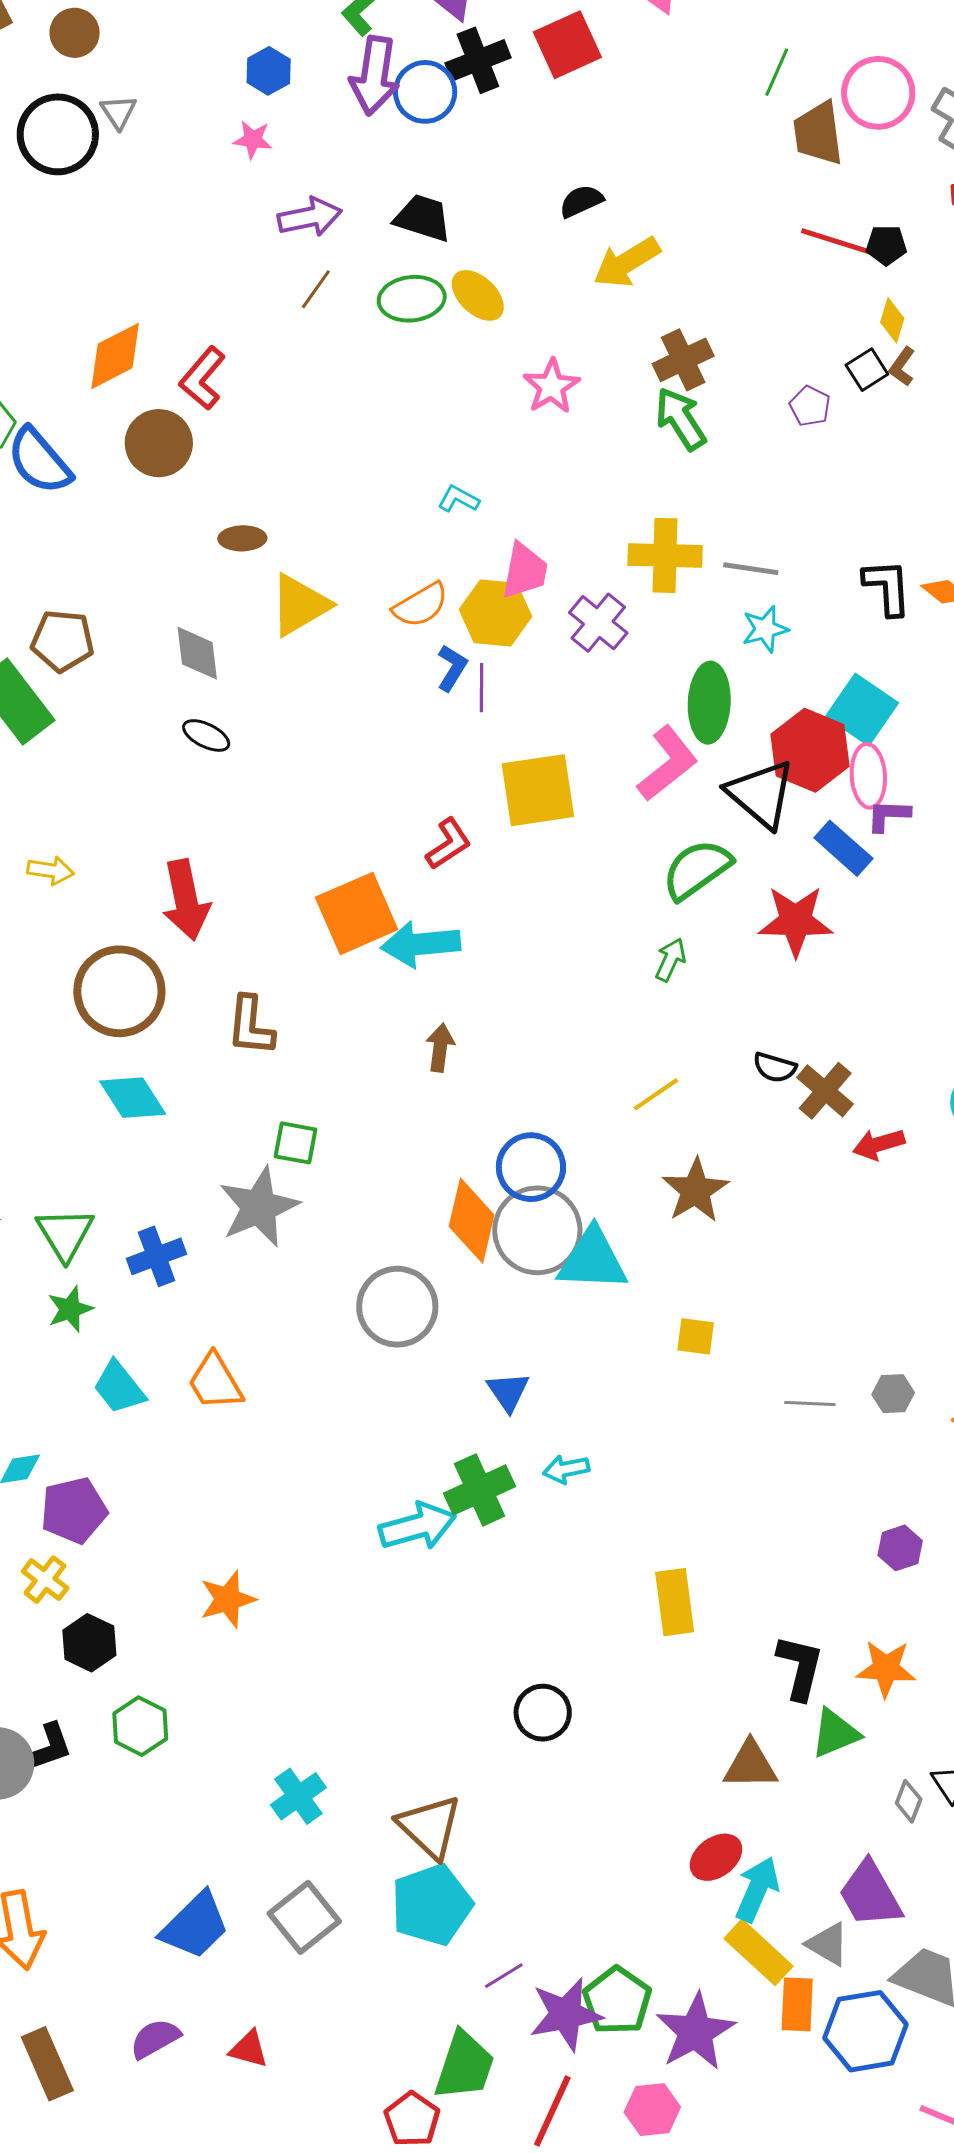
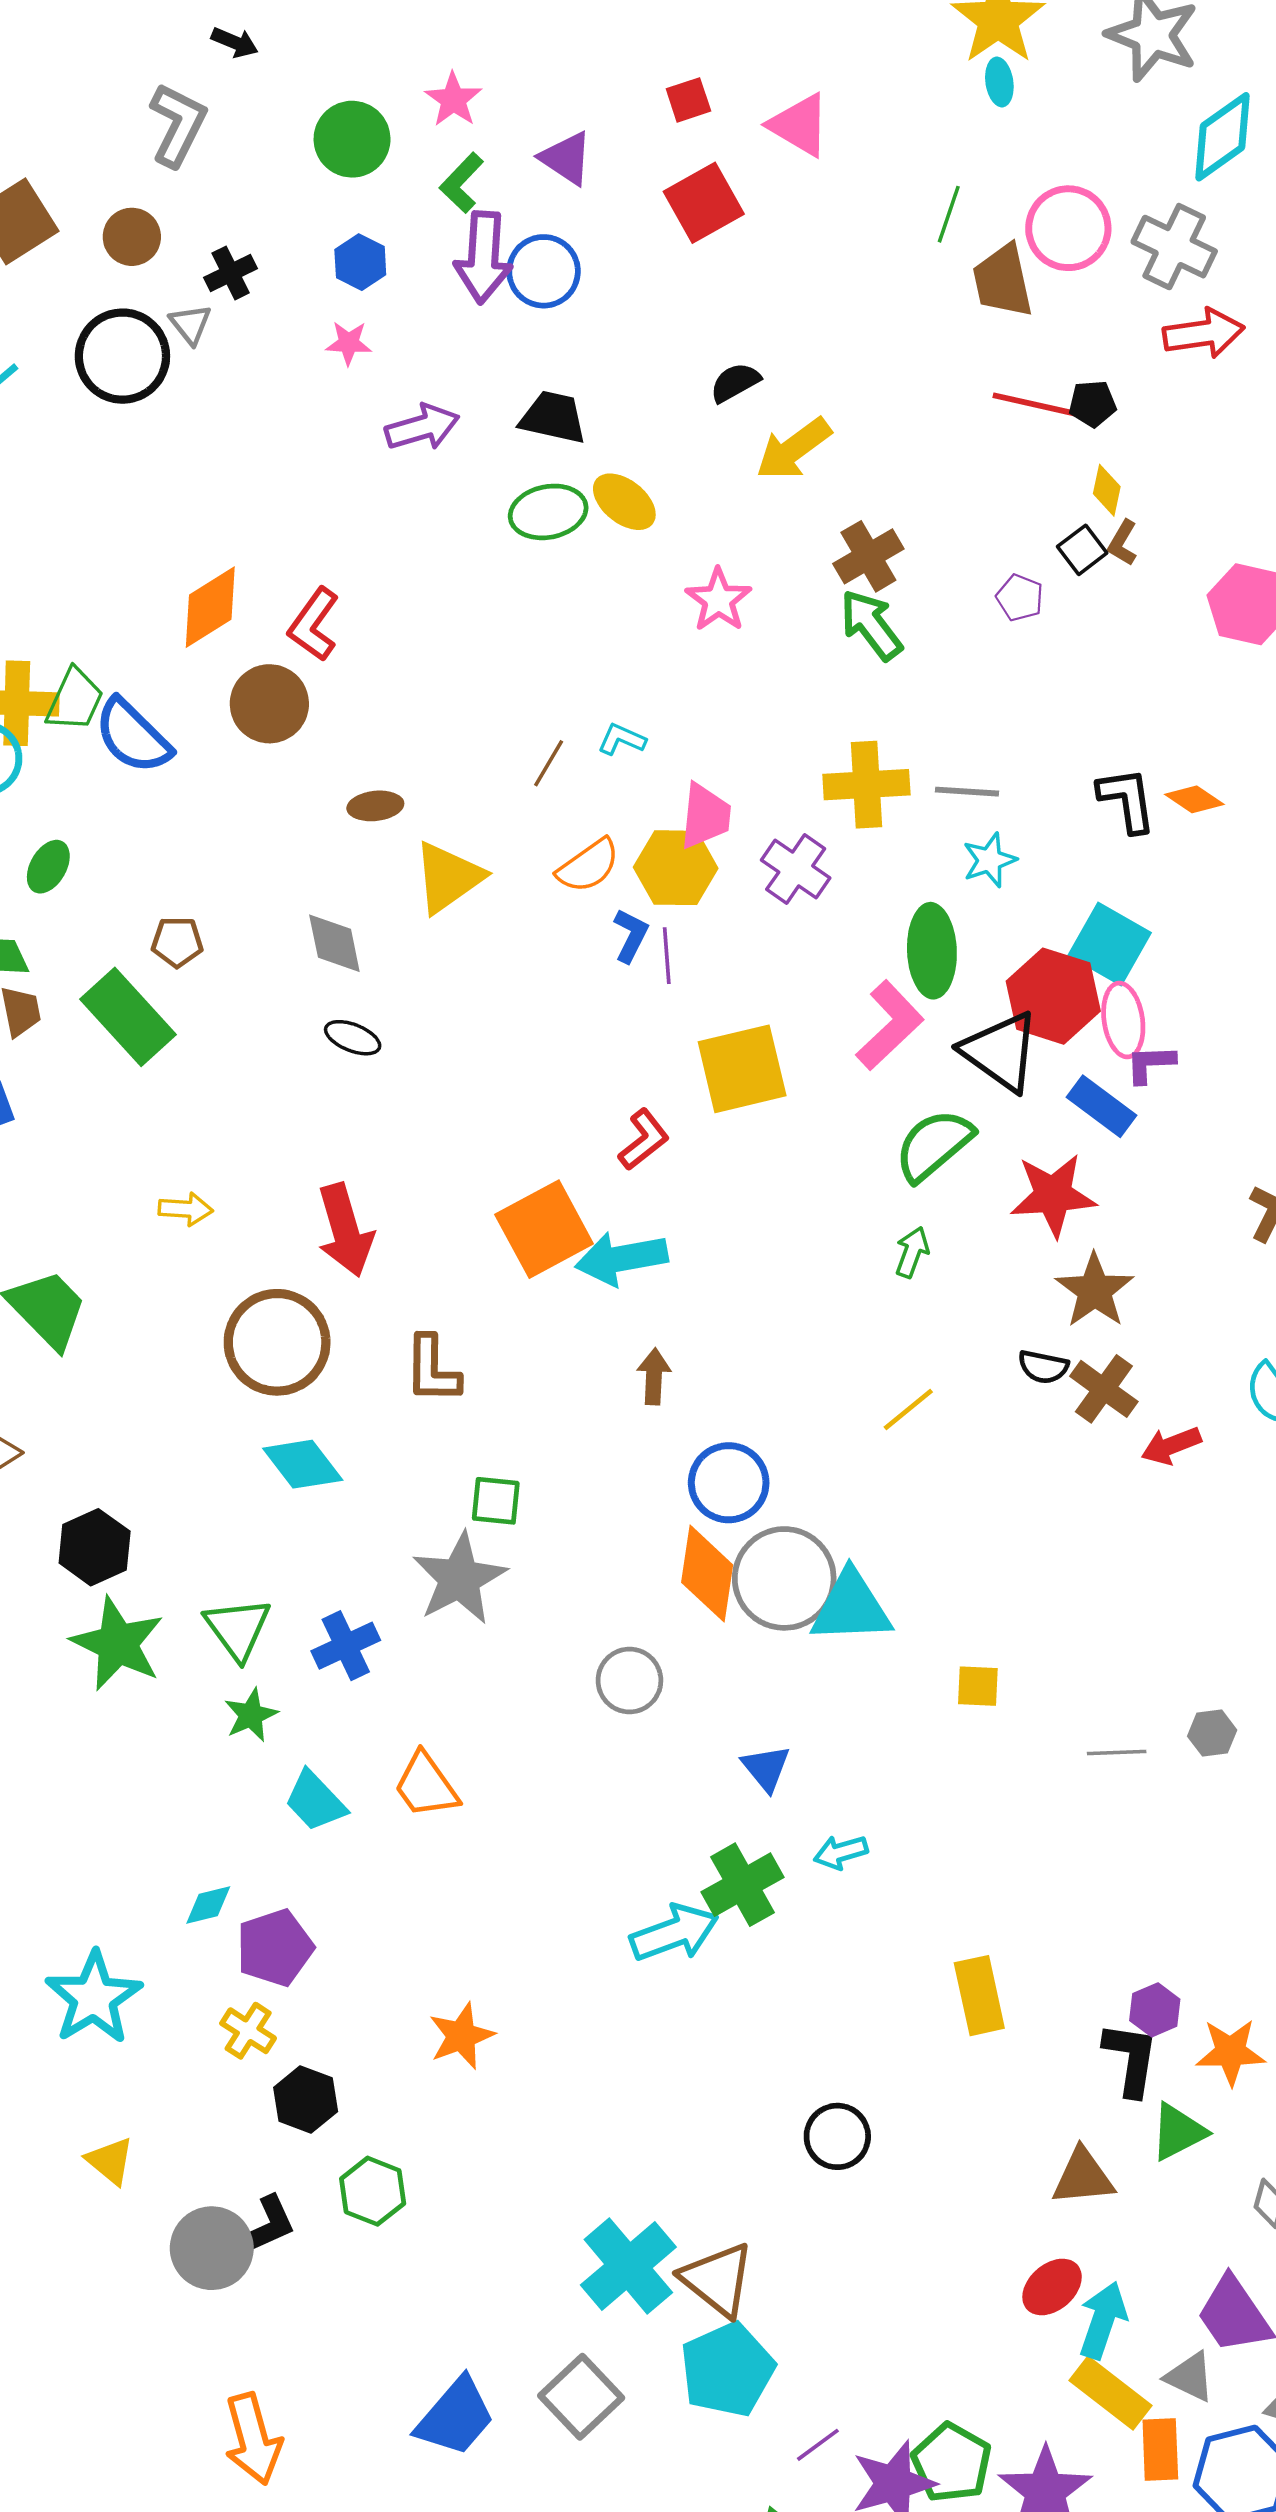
black cross: (478, 60) -> (231, 273), moved, size x0.7
brown line: (316, 289) -> (549, 763), moved
brown pentagon: (63, 641) -> (177, 942), size x0.7
blue circle: (531, 1167) -> (729, 1483), moved
brown star: (695, 1190) -> (1095, 1291), moved
gray circle: (397, 1307) -> (629, 1681), size x0.7
purple hexagon: (900, 1548) -> (1155, 2010), moved
cyan cross: (298, 1796) -> (628, 2266), moved, size x1.5

